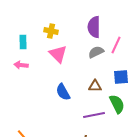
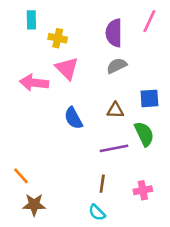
cyan rectangle: (23, 42) -> (31, 20), moved
pink line: (116, 45) -> (149, 21), moved
pink arrow: (21, 65) -> (34, 83), moved, size x1.5

